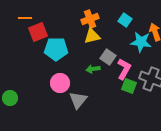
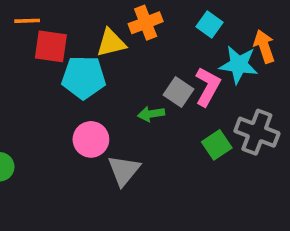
red square: (38, 32) -> (51, 46), turned 30
yellow triangle: (92, 36) -> (111, 43), moved
pink L-shape: (124, 69) -> (208, 87), moved
green square: (129, 86) -> (217, 145), turned 35

